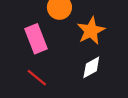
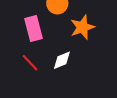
white diamond: (91, 67) -> (62, 60), moved

